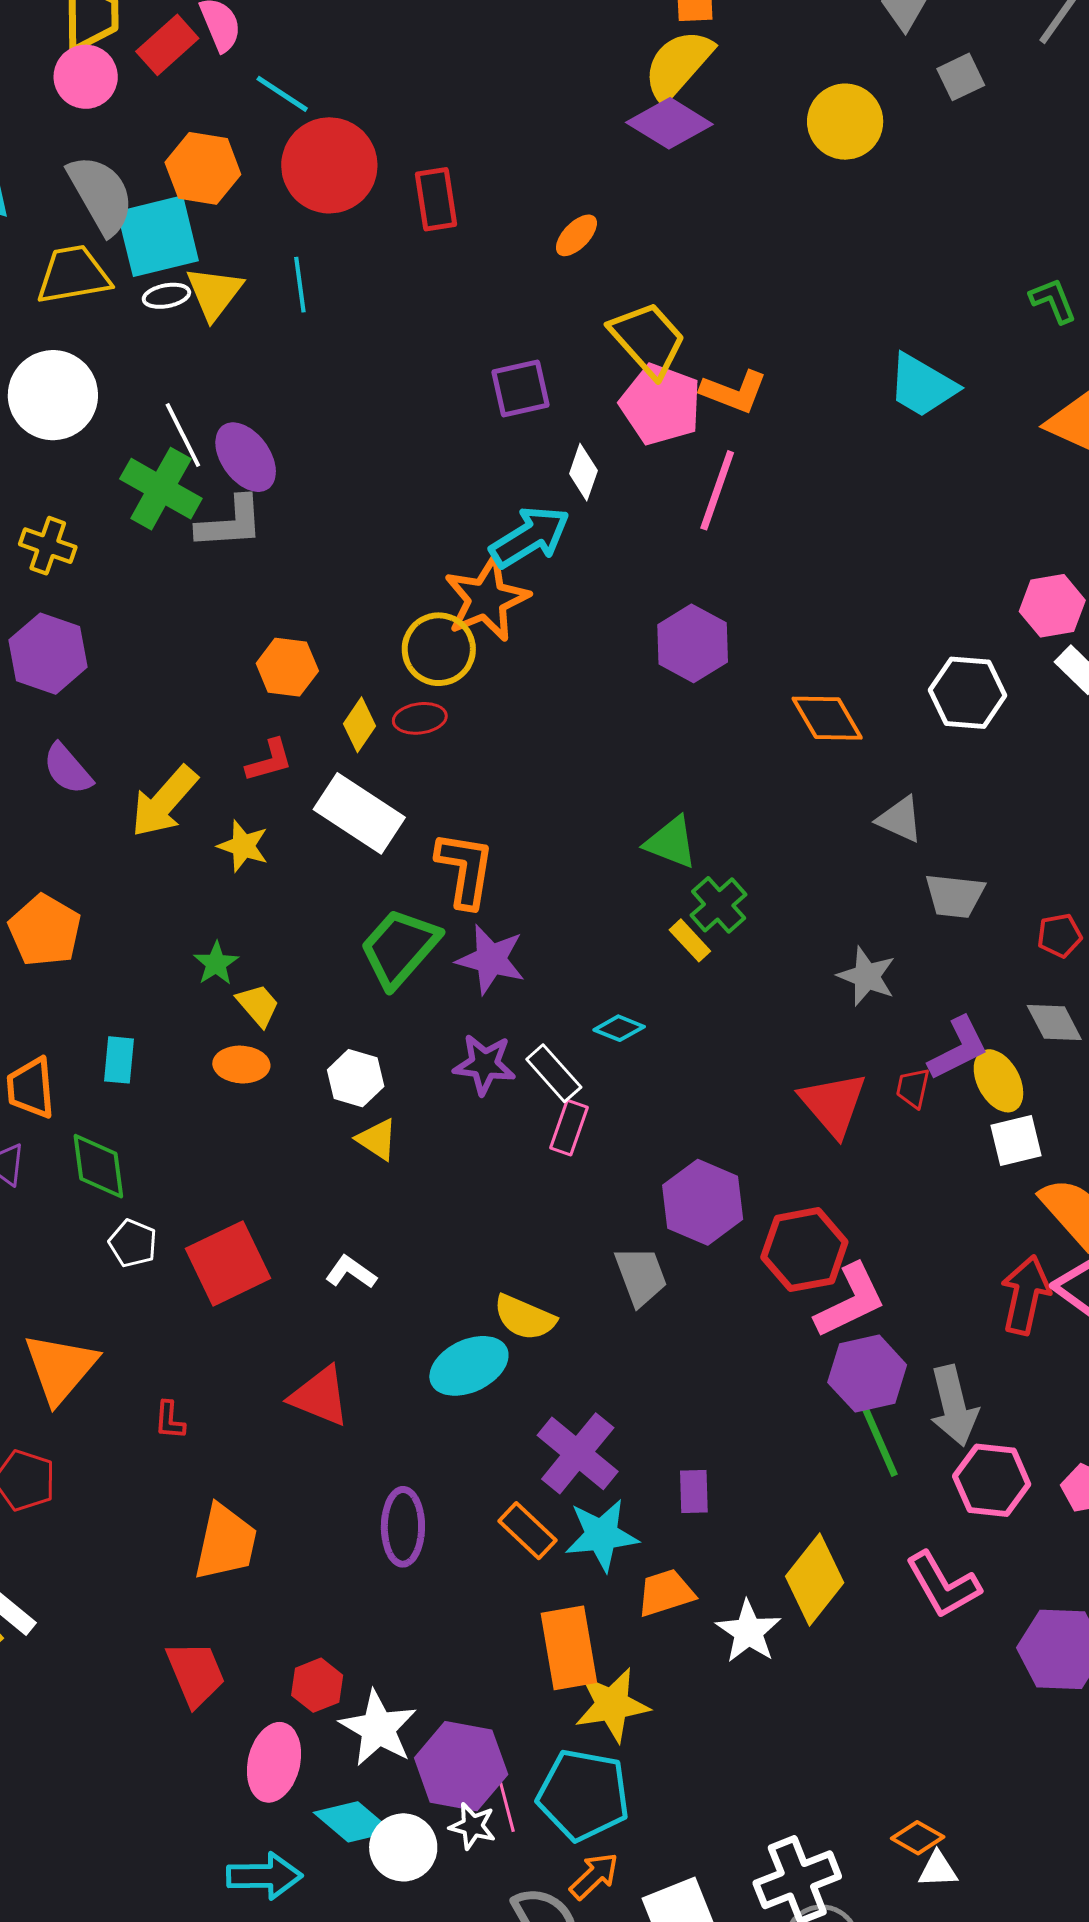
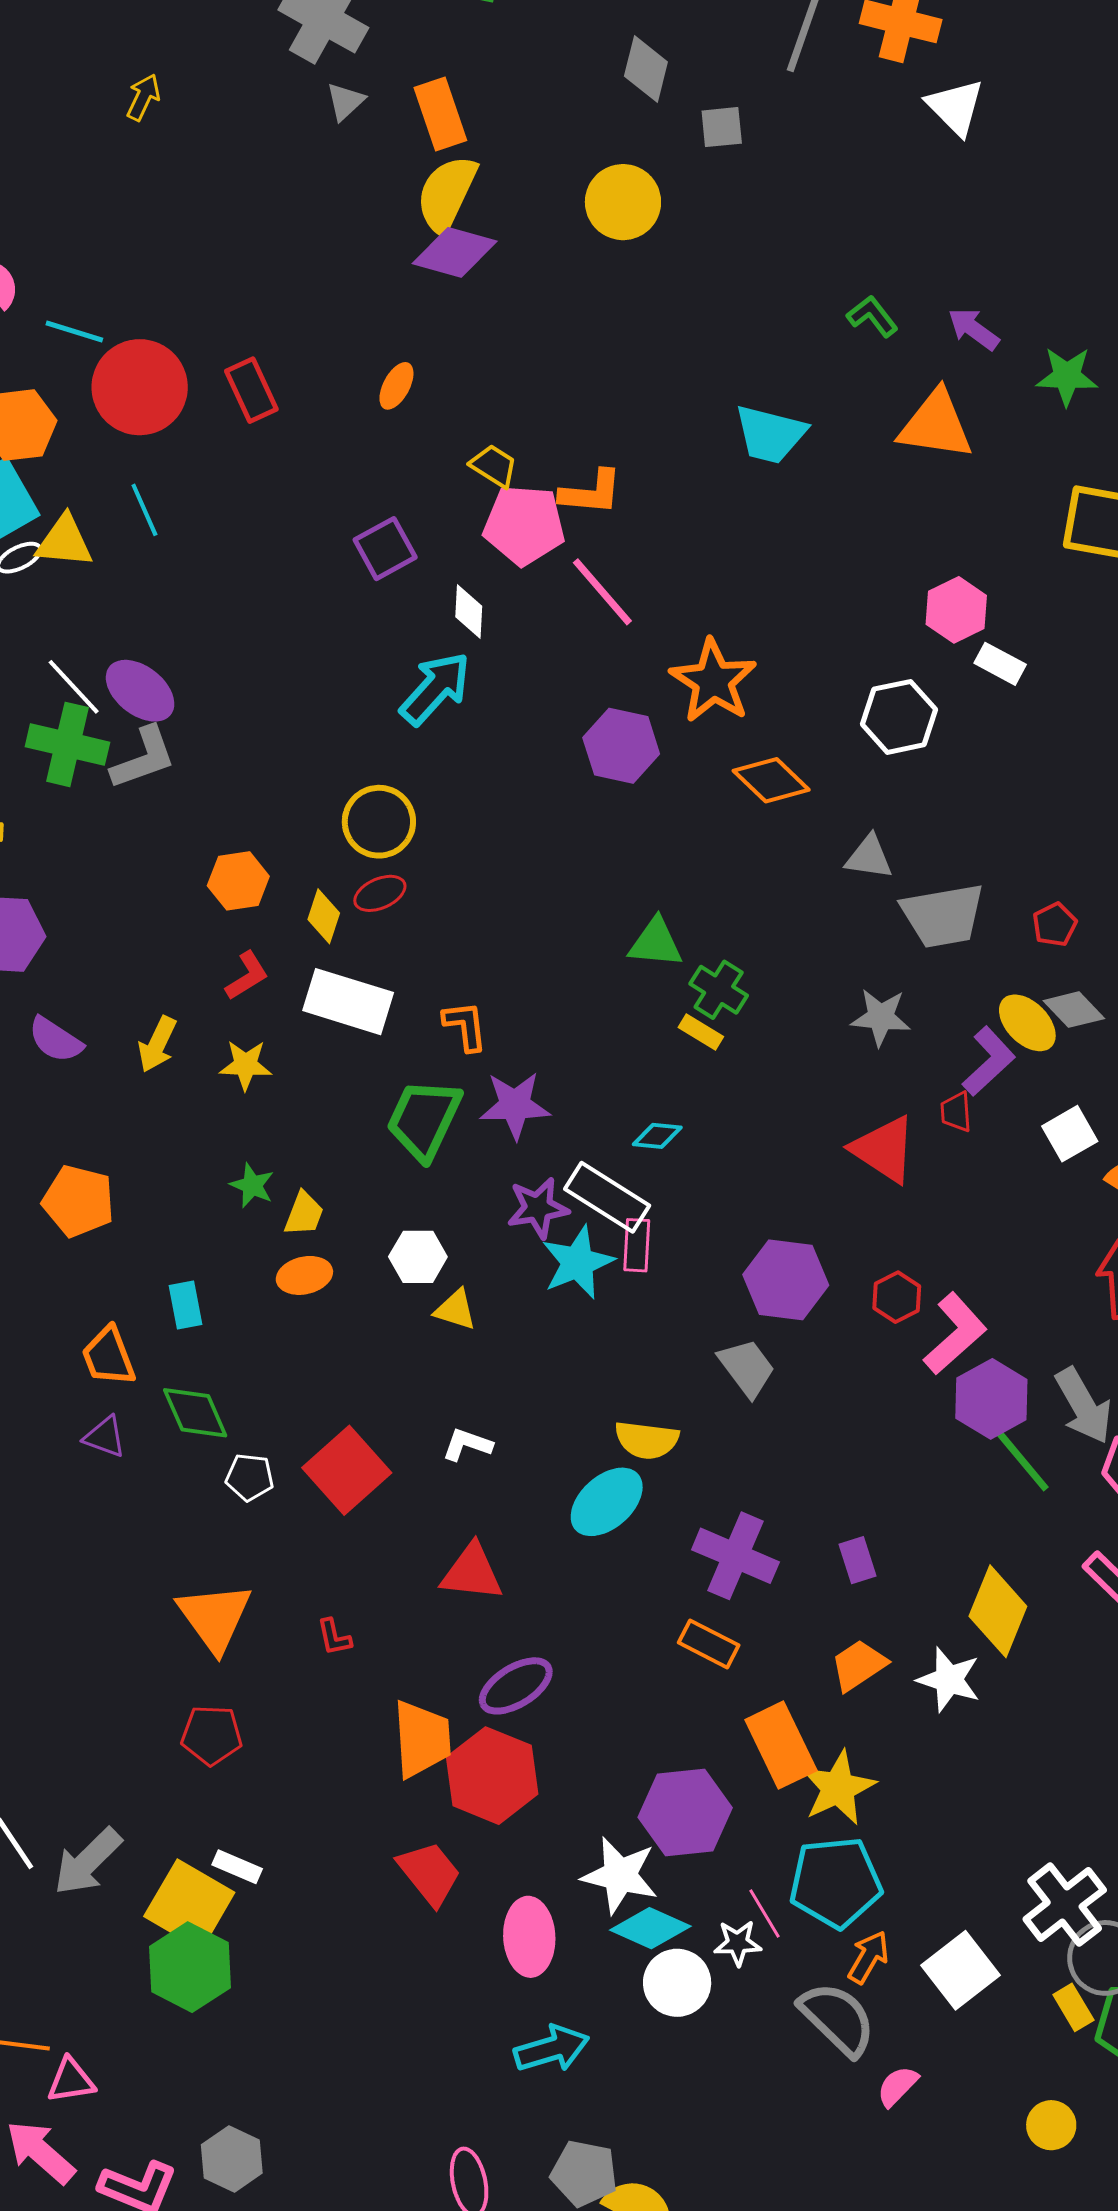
gray square: (961, 77) -> (722, 127), turned 36
yellow triangle: (214, 293) -> (64, 542), turned -46
yellow trapezoid: (648, 339) -> (494, 466), size x0.6
pink line: (717, 490) -> (602, 592), turned -44
orange star: (487, 599) -> (713, 681), moved
yellow arrow: (164, 802) -> (157, 1044), size x0.7
orange L-shape: (465, 869) -> (465, 1026), size x0.7
gray trapezoid: (955, 896) -> (943, 916), size x1.4
yellow trapezoid: (258, 1005) -> (304, 1214), turned 78
white rectangle: (554, 1073) -> (607, 1197), size x1.4
yellow ellipse: (998, 1081) -> (1027, 1023), moved
red hexagon: (804, 1250) -> (897, 1297), size x0.6
purple ellipse: (403, 1527) -> (516, 1686), moved, turned 74
cyan star: (602, 1535) -> (578, 1262), moved
red hexagon: (317, 1685) -> (492, 1776), moved, size x1.8
purple hexagon: (461, 1766) -> (685, 1813), moved
cyan diamond: (353, 1822) -> (650, 1928), moved

